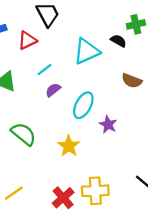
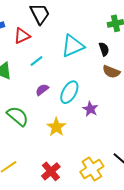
black semicircle: (118, 41) -> (104, 49), moved, turned 40
purple semicircle: (53, 90) -> (42, 90), moved
yellow cross: (95, 191) -> (92, 169), moved, turned -30

